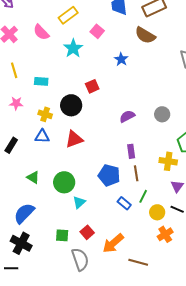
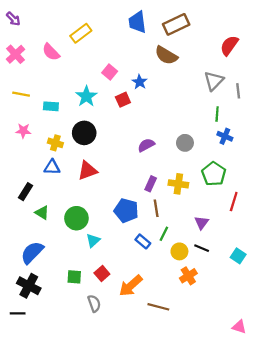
pink square: (97, 31) -> (110, 72), moved
cyan star: (73, 48) -> (86, 96), moved
yellow line: (14, 70) -> (21, 94), turned -63
red square: (92, 86) -> (123, 100), moved
black rectangle: (11, 145) -> (25, 192), moved
purple rectangle: (131, 151) -> (151, 184), turned 32
yellow cross: (168, 161) -> (178, 184), moved
gray semicircle: (80, 259) -> (94, 303), size x0.7

